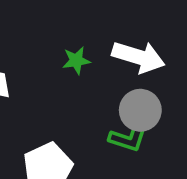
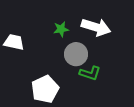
gray circle: (140, 110) -> (76, 54), moved

